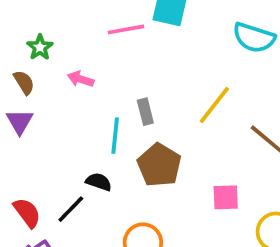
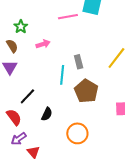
pink arrow: (81, 79) -> (43, 44), turned 144
black semicircle: (99, 182) -> (47, 114), moved, turned 96
black line: (71, 209) -> (27, 96), moved

